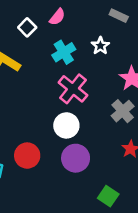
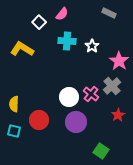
white star: (100, 46) -> (92, 46), moved
cyan cross: (64, 52) -> (67, 41), turned 36
pink cross: (73, 89) -> (91, 94), moved, size x0.7

